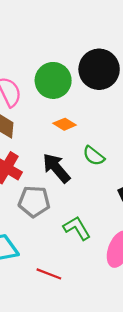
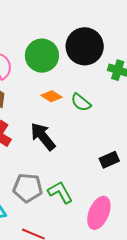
green semicircle: (94, 156) -> (81, 102), moved
gray pentagon: (34, 201) -> (28, 188), moved

